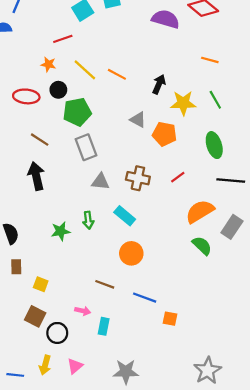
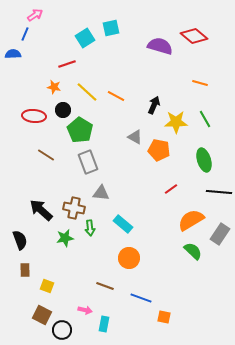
green pentagon: (77, 112) -> (80, 130), turned -30
black arrow: (36, 176) -> (41, 210), moved, turned -35
brown cross: (138, 178) -> (74, 208), moved

